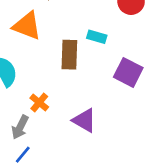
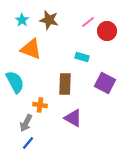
brown rectangle: (69, 55) -> (65, 84), moved
orange cross: (39, 103) -> (40, 105), turned -32

